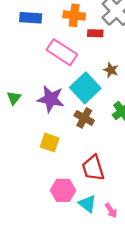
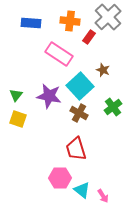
red rectangle: (95, 33) -> (89, 37), turned -56
yellow square: (50, 142) -> (18, 119), moved
red trapezoid: (93, 168) -> (76, 149), moved

